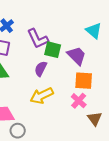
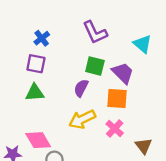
purple L-shape: (38, 39) -> (95, 32), moved
orange square: (84, 81) -> (117, 98), moved
pink cross: (79, 101) -> (115, 129), moved

